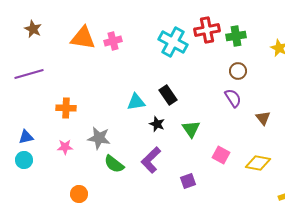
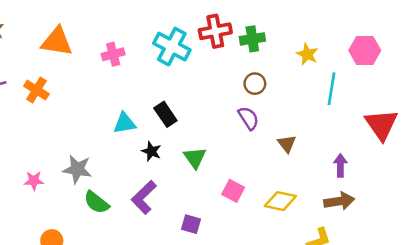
pink cross: (113, 41) -> (113, 54), moved
orange cross: (66, 108) -> (36, 90), moved, turned 30
purple square: (188, 181) -> (191, 224), turned 35

